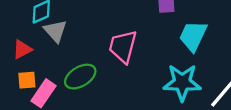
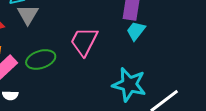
cyan trapezoid: (193, 36) -> (136, 31), moved, size x0.7

